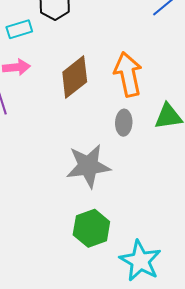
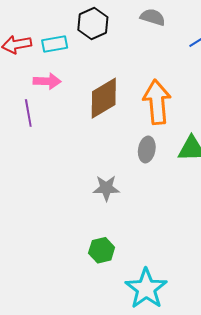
gray star: (88, 166) -> (106, 188), size x0.6
green hexagon: (91, 228) -> (102, 250), size x0.7

